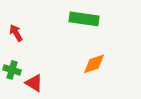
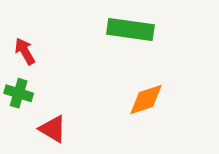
green cross: (12, 70) -> (19, 93), moved

